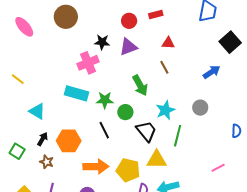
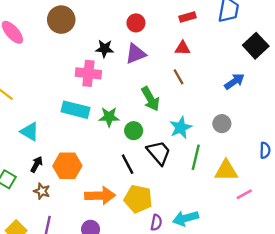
red rectangle: (156, 15) -> (188, 17), moved
pink cross: (88, 63) -> (88, 73), turned 30
black line: (104, 130) -> (128, 164), moved
yellow triangle: (157, 160) -> (226, 171), moved

